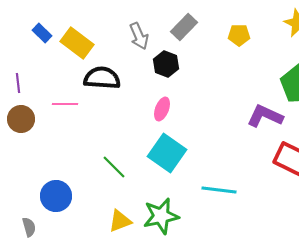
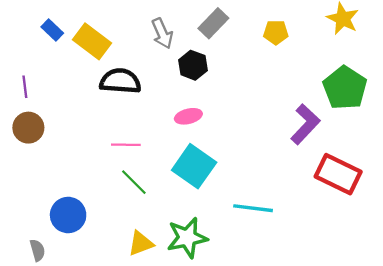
pink line: (65, 104) -> (126, 145), moved
pink ellipse: (162, 109) -> (188, 116), turned 55
purple L-shape: (265, 116) -> (305, 124), turned 108

